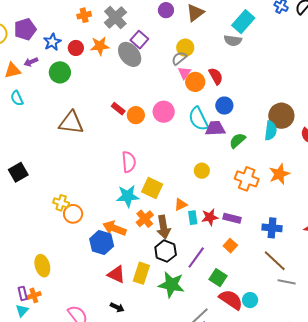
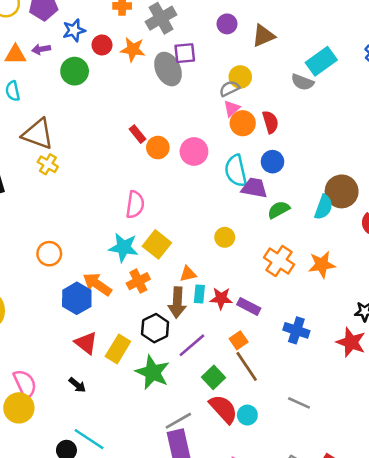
purple square: (139, 40) -> (185, 53), turned 30
brown triangle: (71, 123) -> (38, 134), moved
yellow cross: (61, 203) -> (48, 164), moved
brown arrow: (163, 227) -> (177, 303), moved
brown line: (275, 261) -> (247, 366), moved

